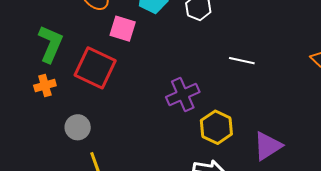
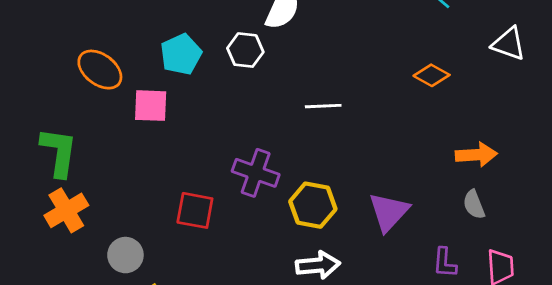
red square: (95, 68) -> (195, 210), moved, size x0.7
orange cross: (45, 85) -> (66, 210), size x1.4
purple cross: (183, 94) -> (256, 173), turned -32

